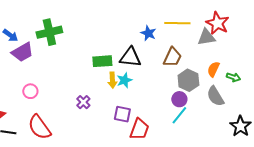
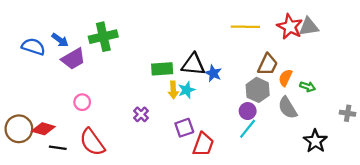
blue star: (148, 33) -> (213, 73), moved
gray triangle: (206, 37) -> (309, 27), moved
brown trapezoid: (172, 57) -> (268, 64), moved
purple square: (122, 114) -> (184, 128), turned -30

